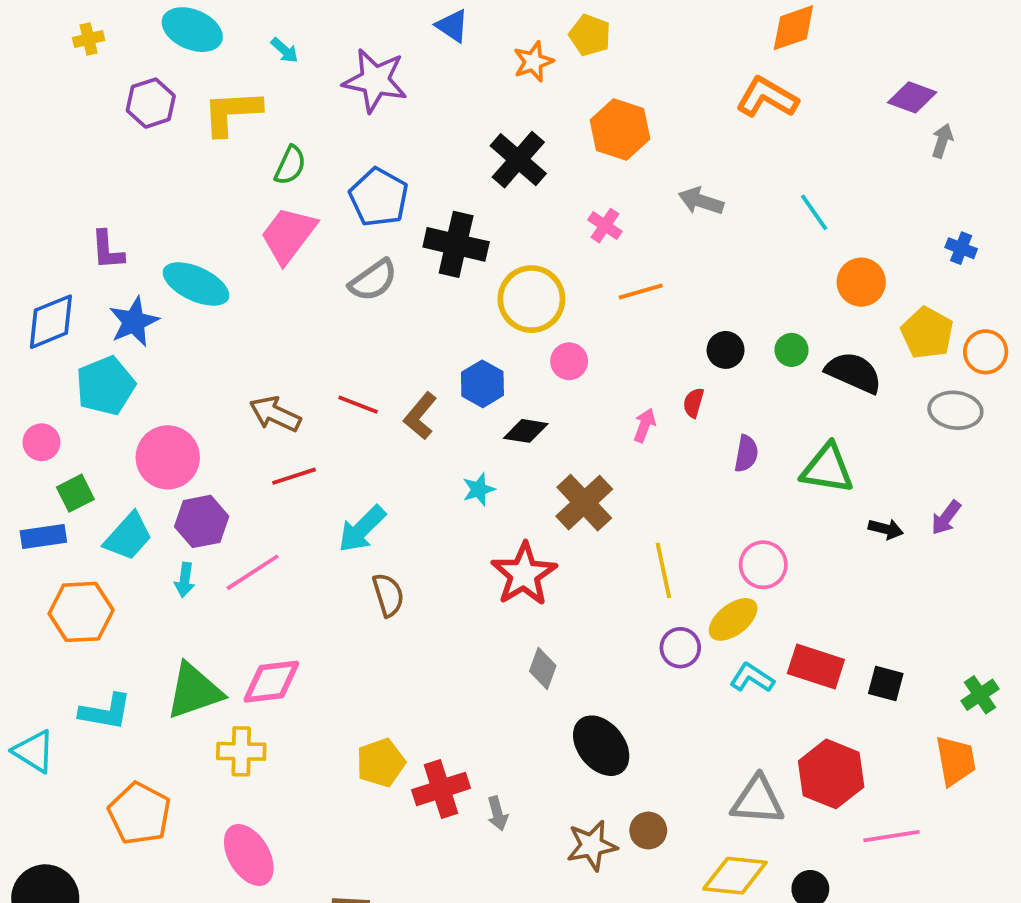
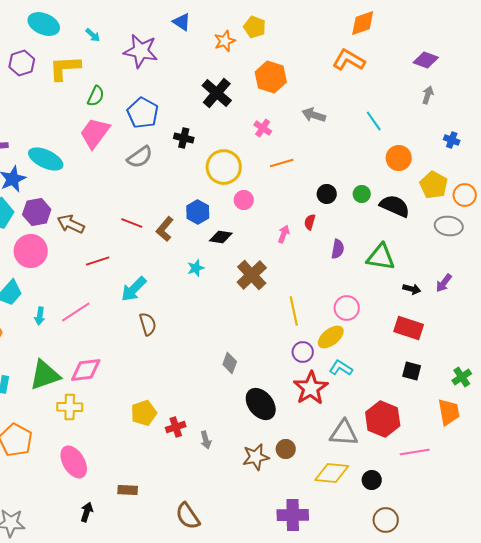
gray arrow: (942, 141) -> (428, 95), moved
black cross: (456, 244) -> (184, 138), size x0.6
brown arrow: (275, 414) -> (71, 224), moved
purple hexagon: (202, 521) -> (37, 212), moved
red star: (524, 574) -> (311, 388), moved
red rectangle: (816, 667) -> (409, 328), moved
red cross: (441, 789) -> (176, 427), size x0.7

